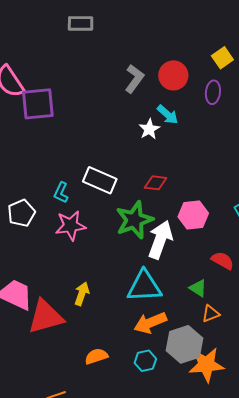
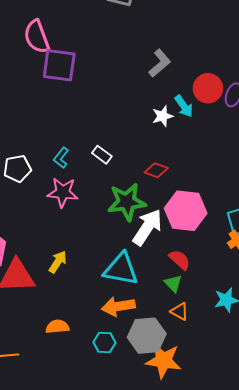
red circle: (173, 75) -> (208, 88), moved
white rectangle: (100, 180) -> (102, 155), size x0.6
pink hexagon: (193, 215) -> (186, 211), size x1.4
red semicircle: (223, 261) -> (180, 260), moved
orange triangle: (211, 314) -> (180, 311), turned 36

